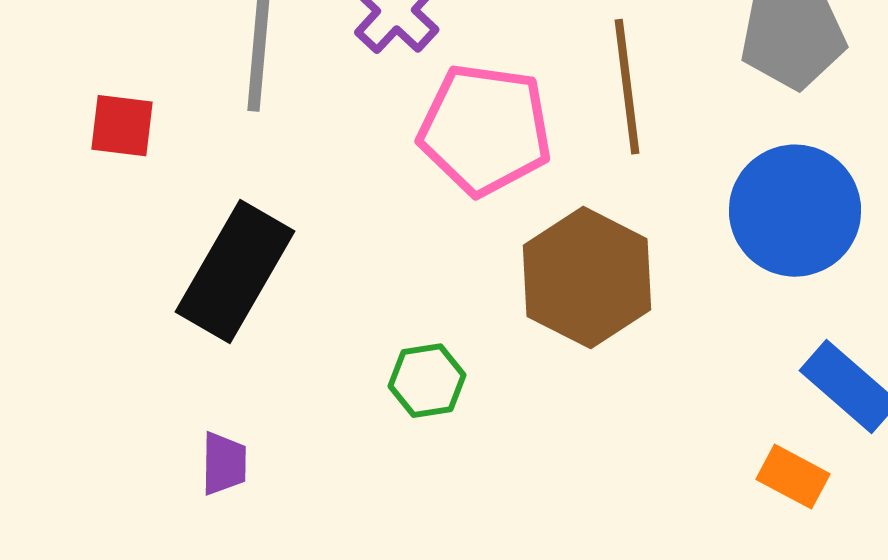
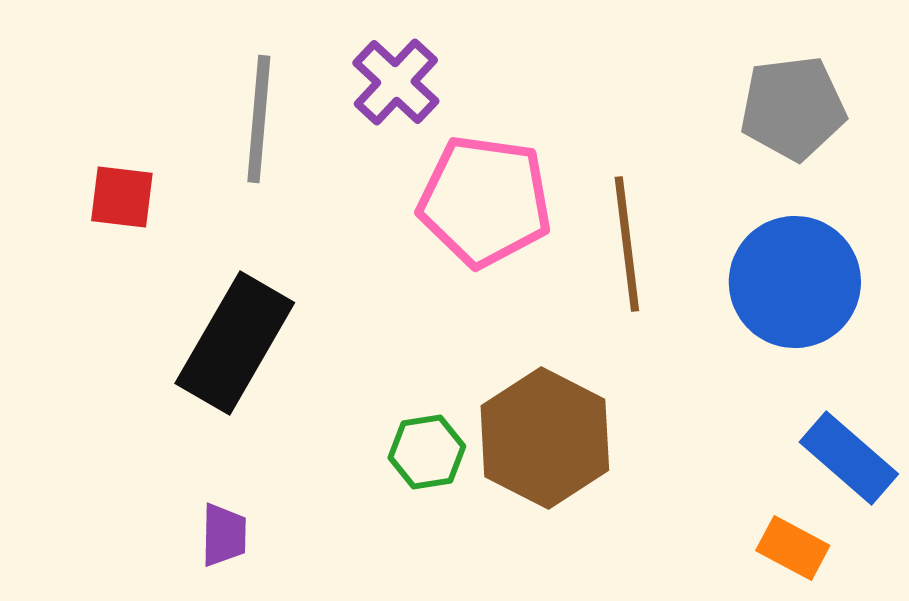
brown line: (627, 87) -> (627, 244), moved
brown hexagon: (587, 278) -> (545, 438), moved

